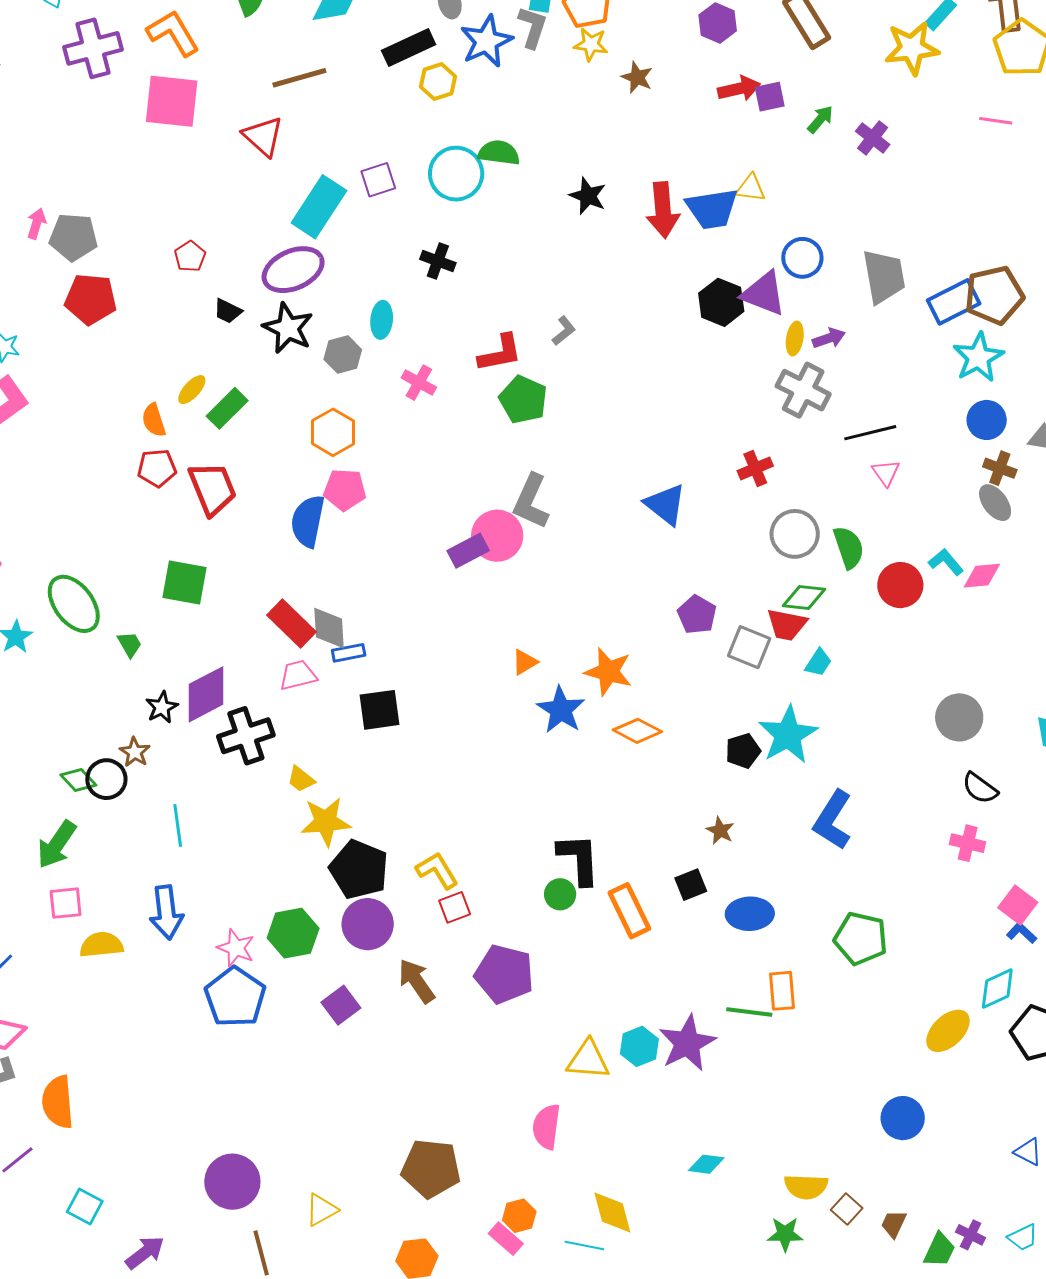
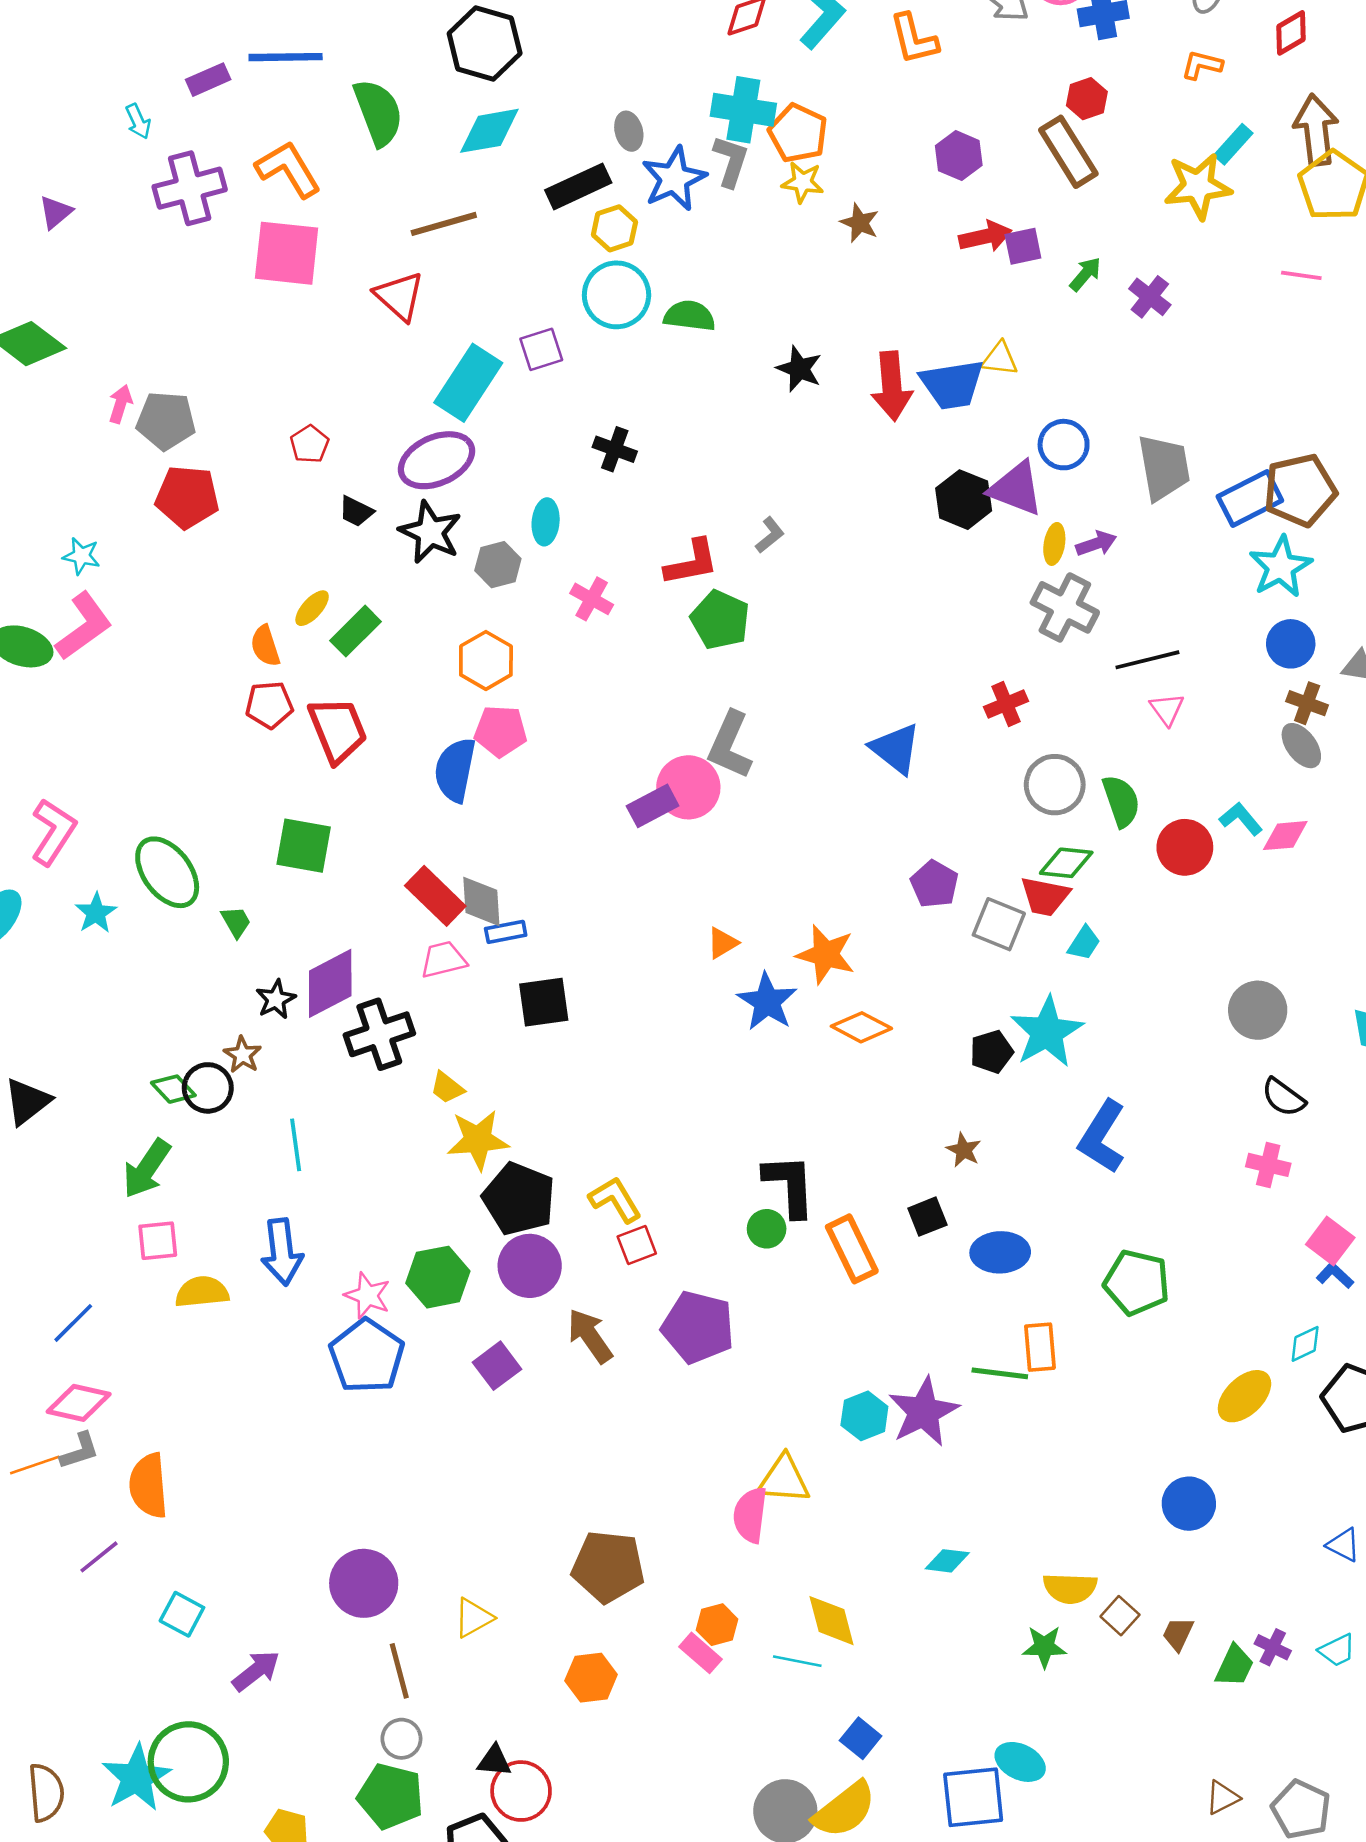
cyan circle: (456, 174) -> (617, 295), moved
cyan diamond: (997, 989) -> (1305, 1344), size x0.7
yellow triangle: (588, 1060) -> (784, 1479), moved

